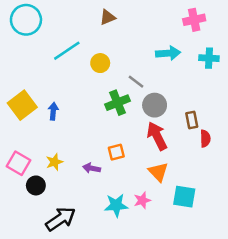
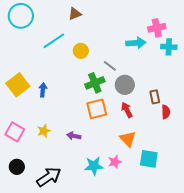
brown triangle: (108, 17) -> (75, 14), moved
pink cross: (194, 20) -> (157, 28), moved
red arrow: (157, 136) -> (127, 110), size x0.7
orange square: (116, 152) -> (97, 109), moved, size x1.5
black circle: (36, 185) -> (17, 167), moved

